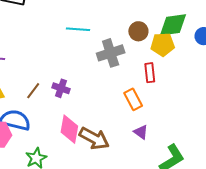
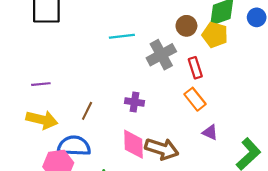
yellow pentagon: (163, 44) -> (215, 35), turned 30
red rectangle: (150, 73) -> (195, 68), moved
purple cross: (61, 88) -> (134, 102), moved

